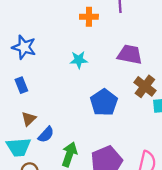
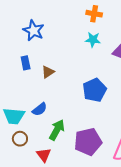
cyan star: (79, 60) -> (93, 40), moved
brown triangle: (29, 119) -> (48, 72), moved

